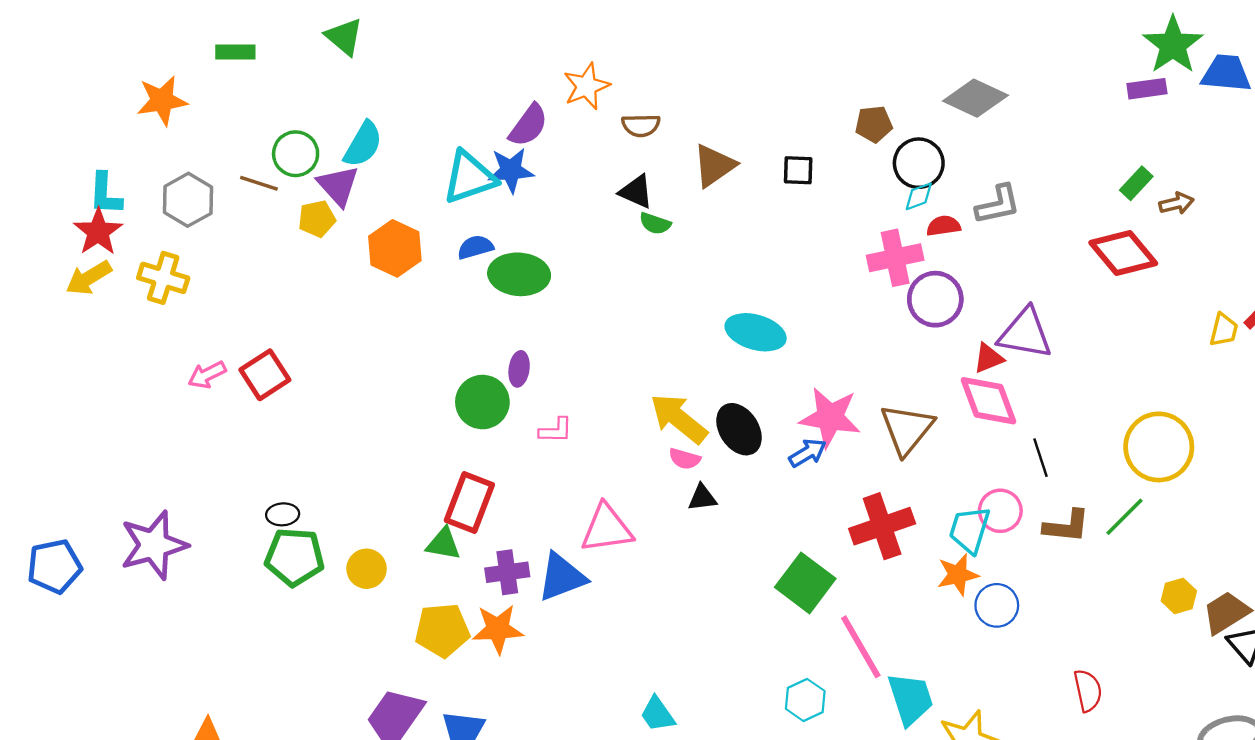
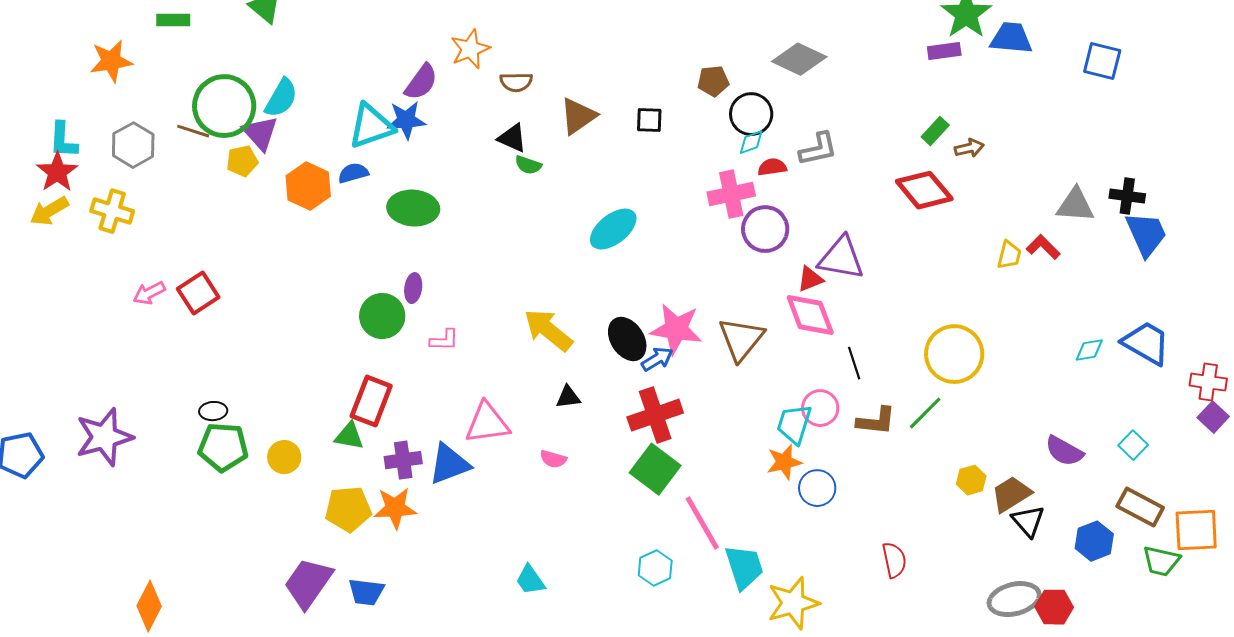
green circle: (296, 154) -> (224, 106), size x1.6
blue semicircle: (475, 247) -> (353, 173), moved
cyan ellipse: (756, 332) -> (613, 229), moved, turned -54
black ellipse: (739, 429) -> (627, 339), moved
pink semicircle: (685, 459) -> (553, 459), moved
red cross: (882, 526) -> (655, 415), moved

